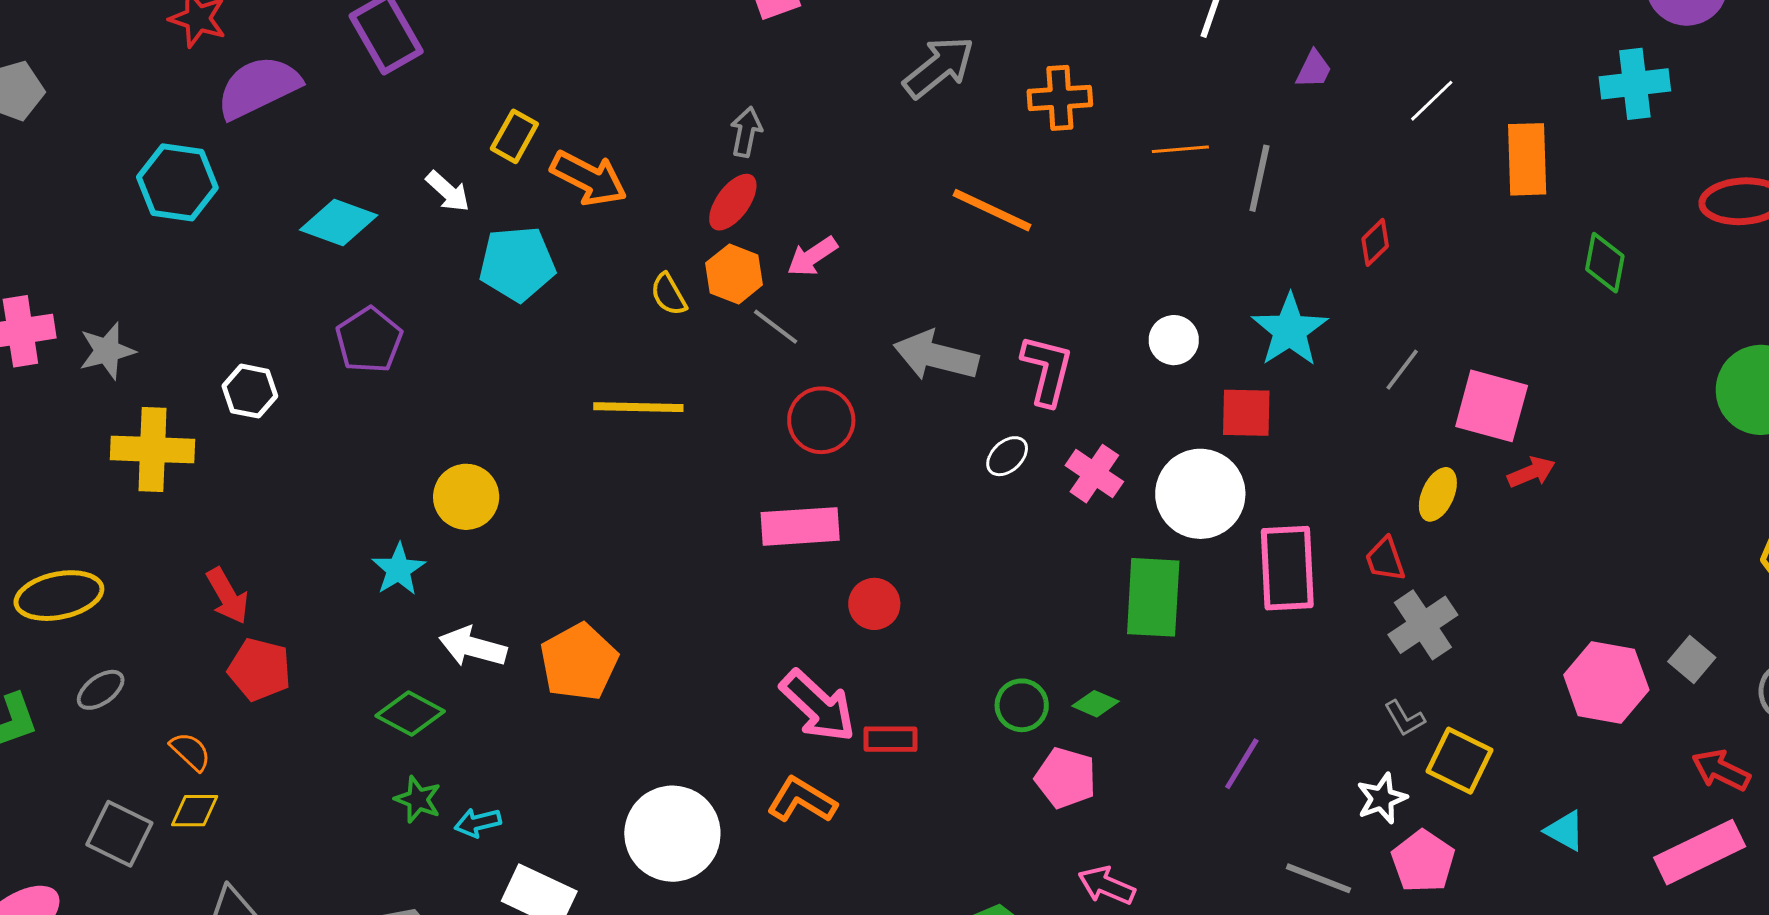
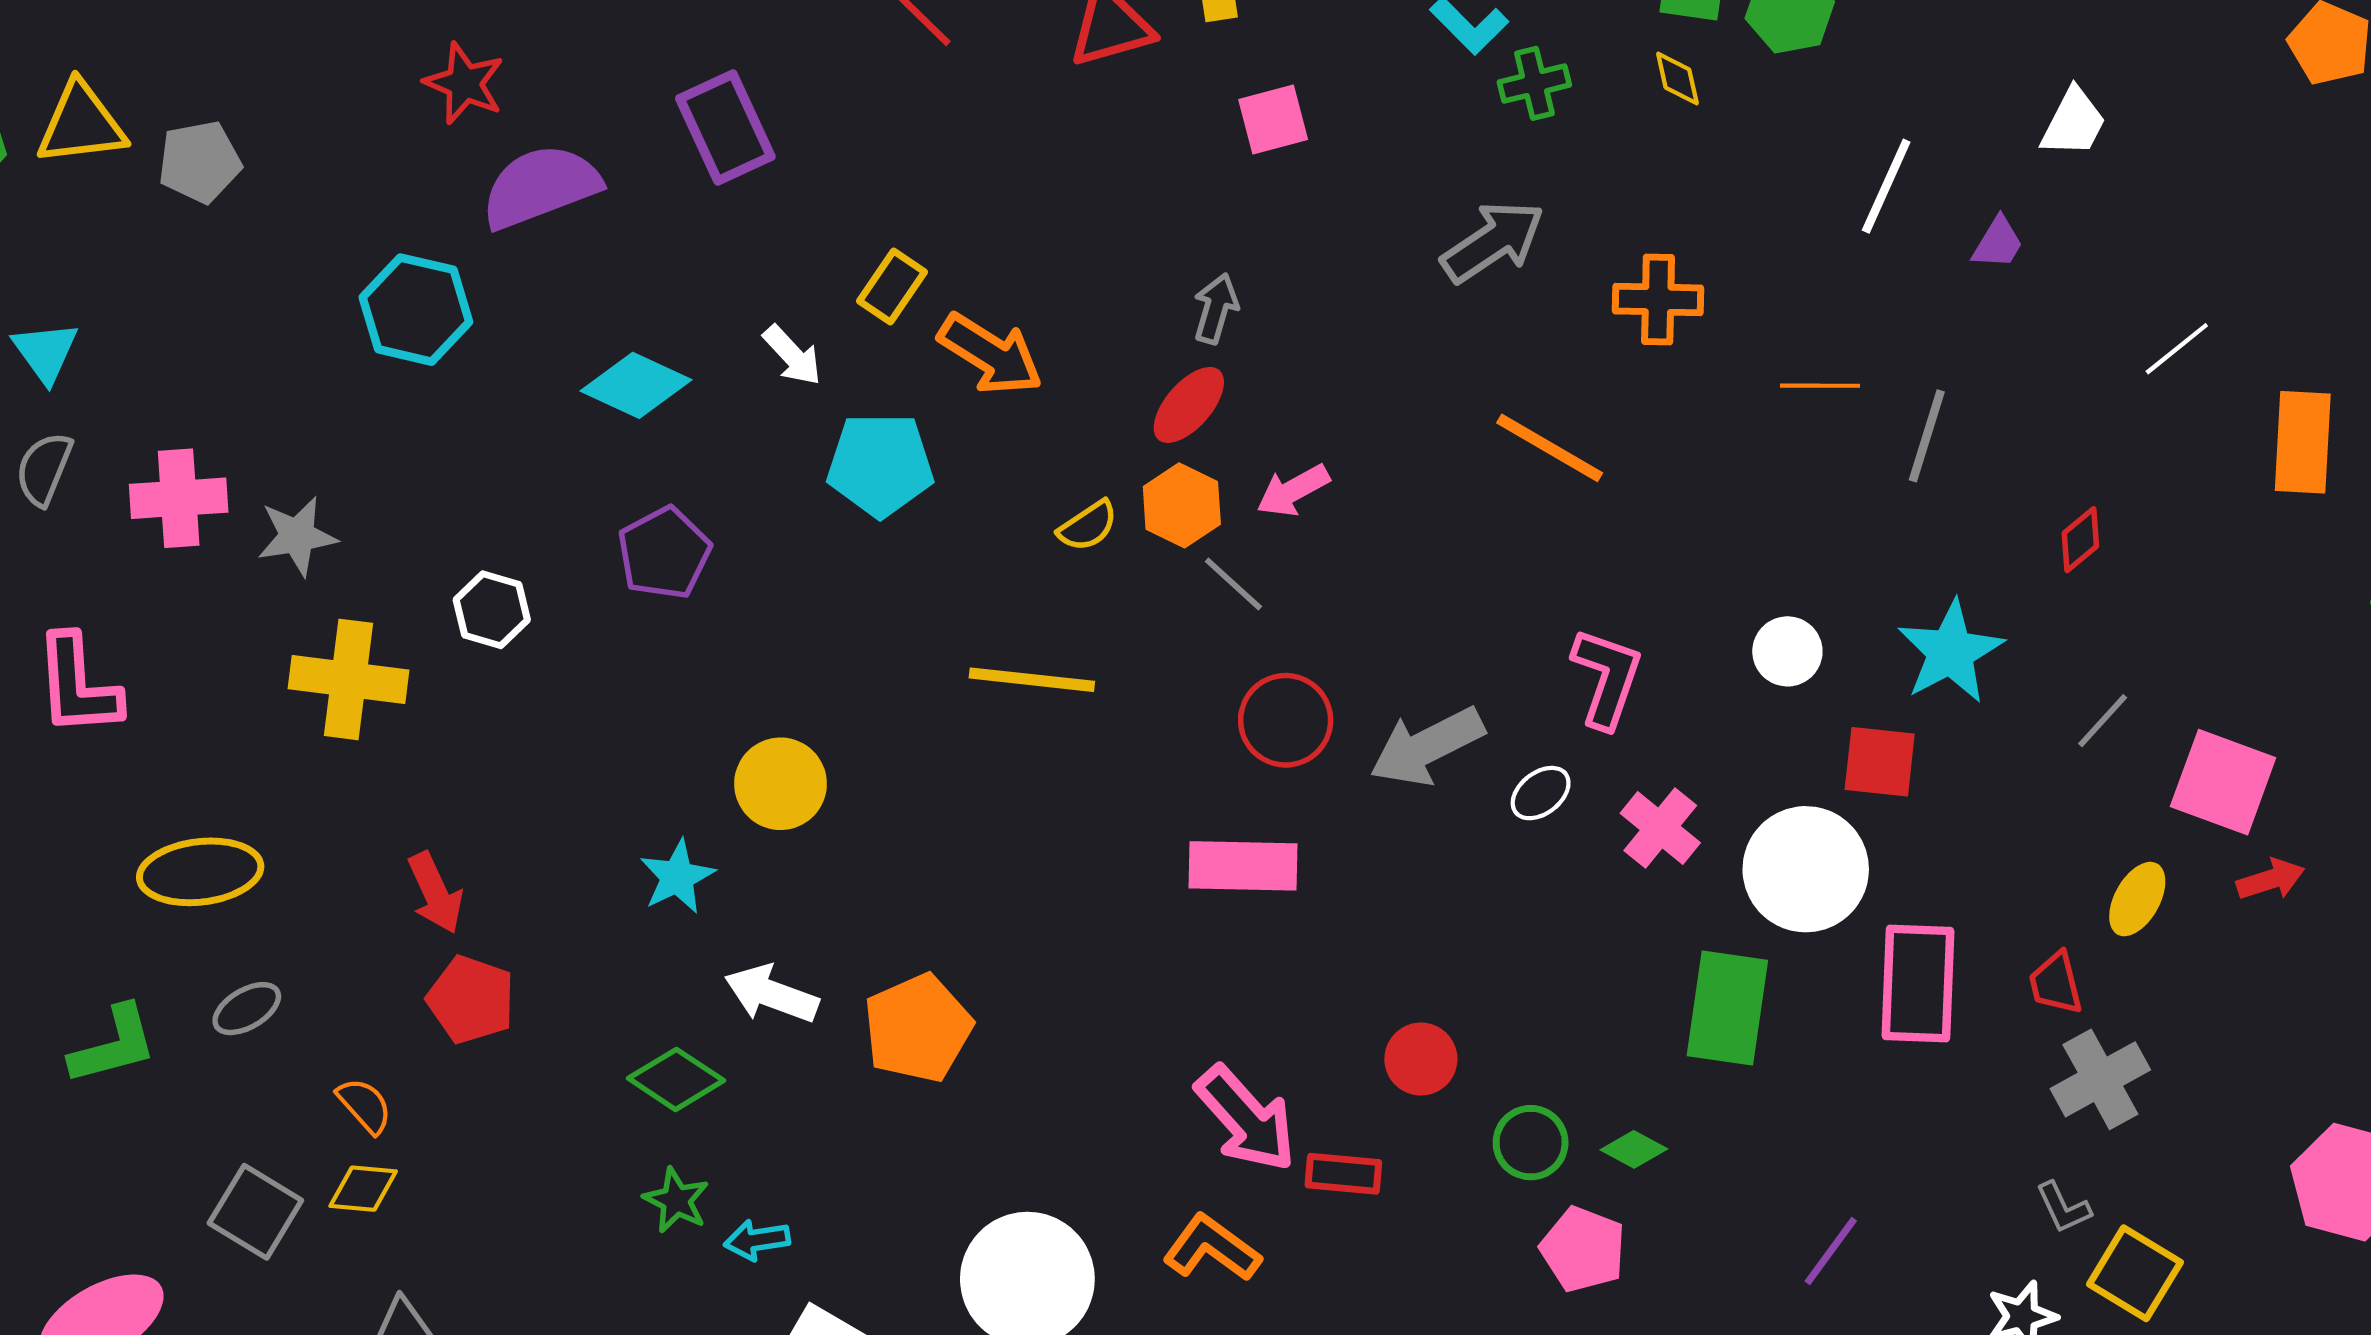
purple trapezoid: (1314, 69) -> (1998, 243), moved
yellow semicircle: (669, 294) -> (1088, 526), turned -99
gray arrow: (936, 356) -> (1427, 746), moved, turned -46
red circle: (874, 604) -> (1421, 1059), moved

